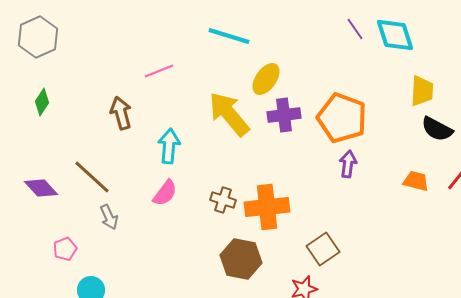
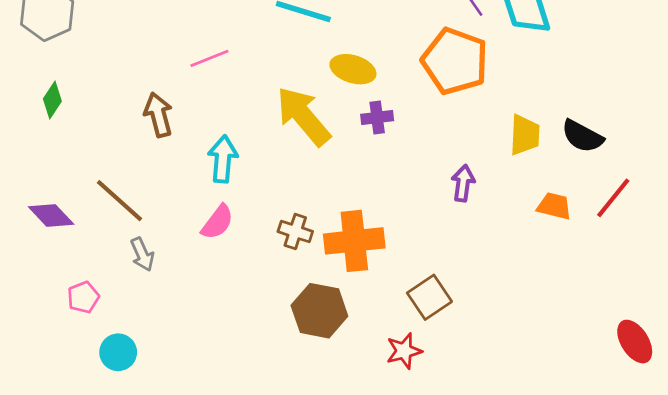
yellow ellipse: (266, 79) -> (353, 69), turned 72
yellow trapezoid: (422, 91) -> (525, 135), moved
purple cross: (284, 115) -> (377, 117), size x0.7
orange pentagon: (342, 118) -> (455, 61), moved

